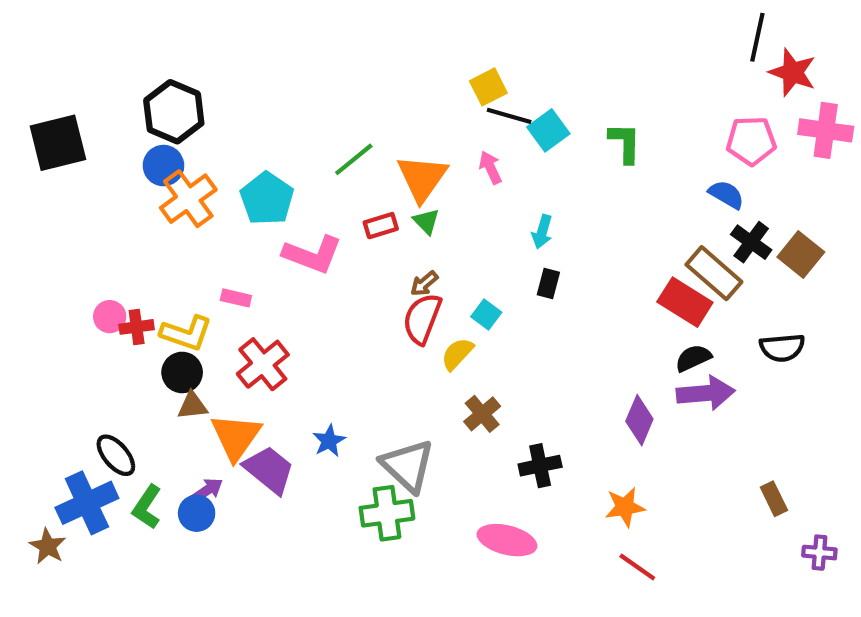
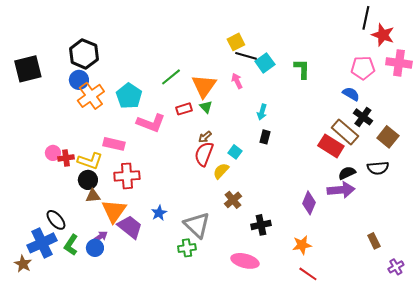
brown square: (801, 255) -> (388, 137), moved
pink rectangle: (236, 298) -> (114, 144), size x1.5
black semicircle: (693, 358) -> (347, 173), moved
red cross: (263, 364) -> (127, 176), turned 35
green cross: (387, 513) -> (187, 248), size x0.7
purple cross: (819, 553) -> (396, 267), turned -35

